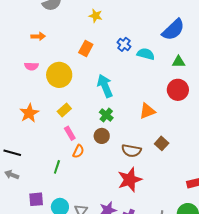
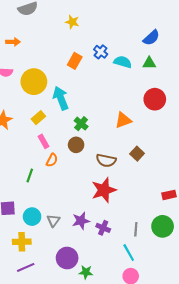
blue semicircle: (173, 30) -> (151, 38), size x0.7
orange rectangle: (86, 49) -> (75, 61), moved
green triangle: (179, 62) -> (149, 63), moved
cyan arrow: (105, 86) -> (61, 98), moved

